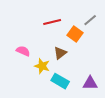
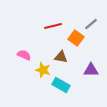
brown triangle: (60, 53) -> (61, 57), turned 48
purple triangle: (90, 83) -> (91, 70), moved

